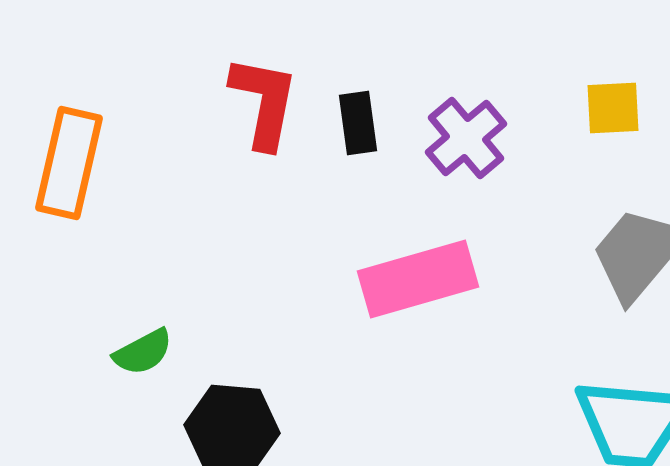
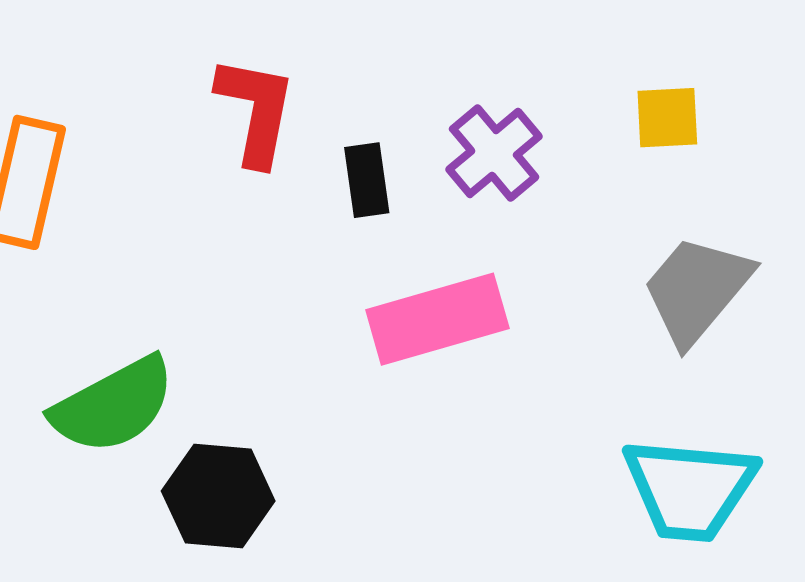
black rectangle: (358, 123) -> (367, 180), moved
green semicircle: (143, 352) -> (113, 405), size x1.8

